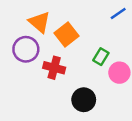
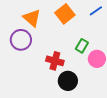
orange square: (66, 34) -> (65, 14), moved
red cross: (54, 68) -> (55, 61), moved

